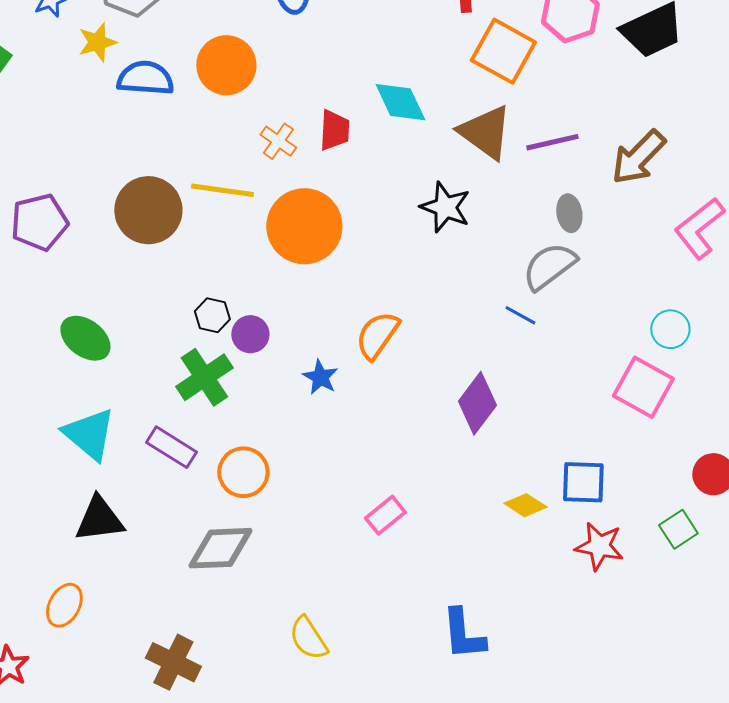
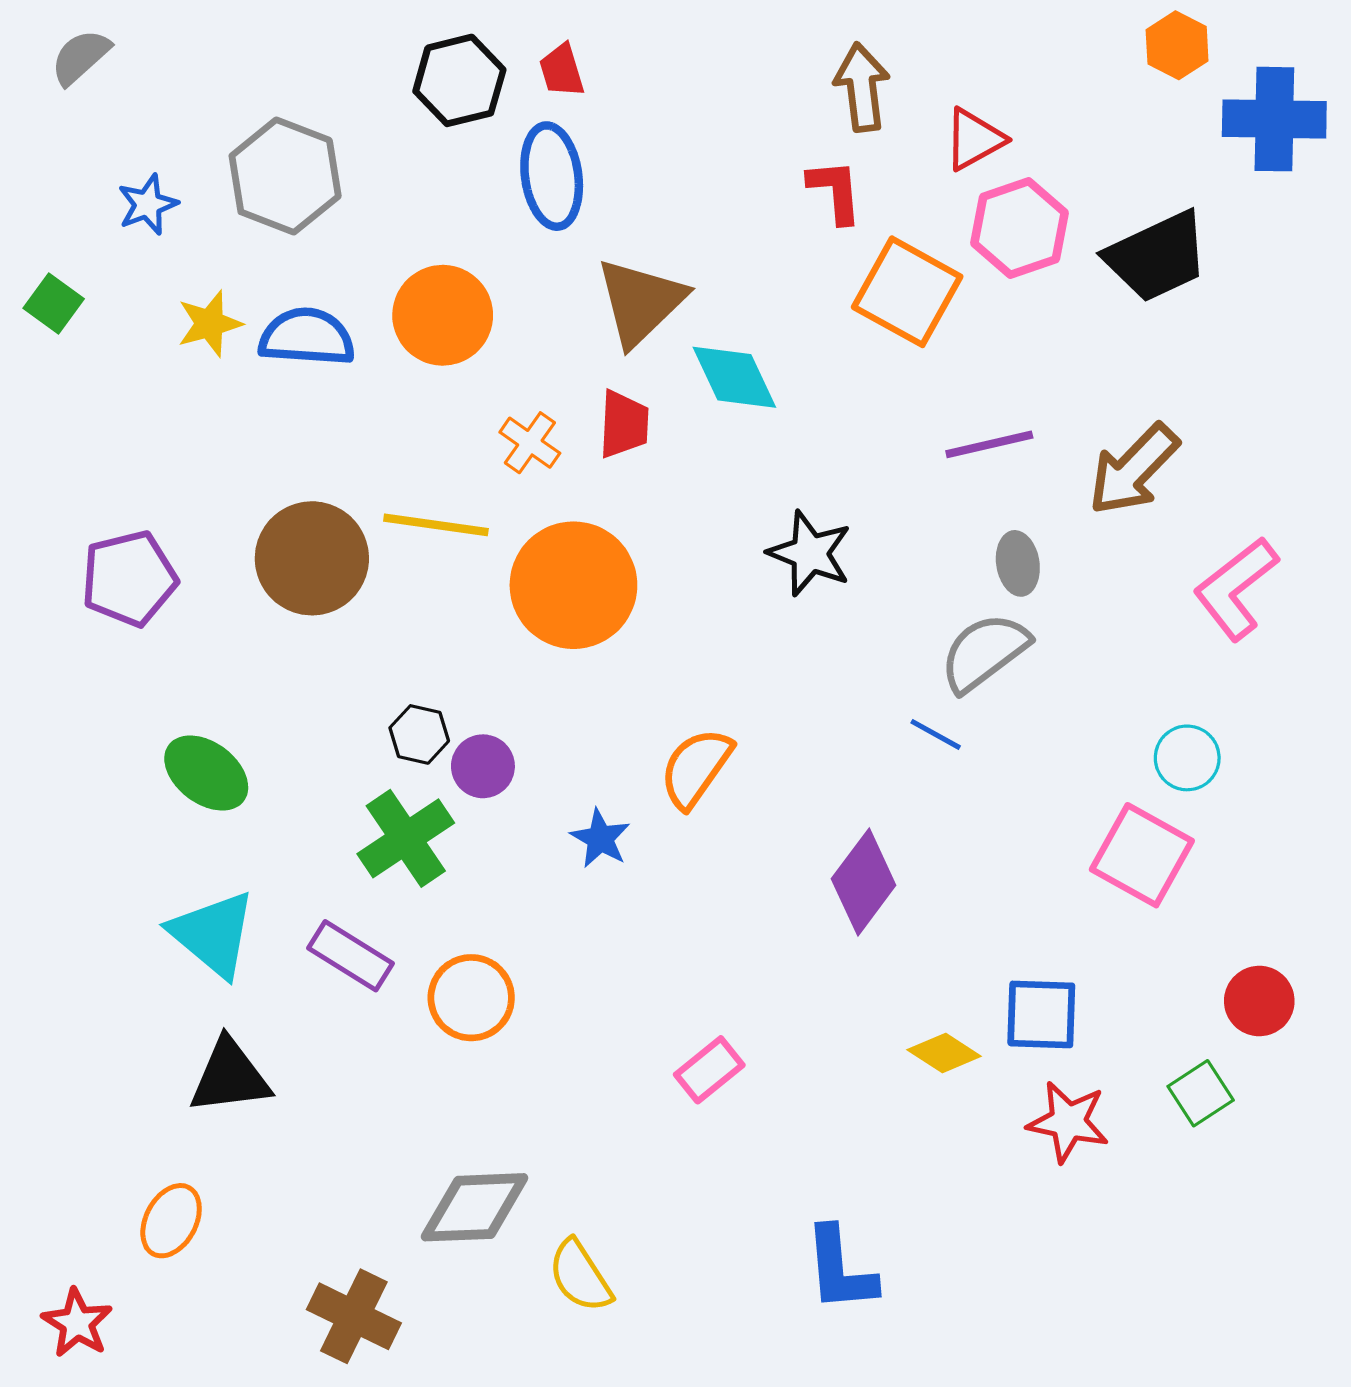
yellow star: (97, 42) -> (210, 324), moved
brown triangle: (485, 132) -> (641, 302), moved, turned 40
gray diamond: (220, 548) -> (475, 1207), moved

